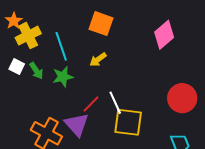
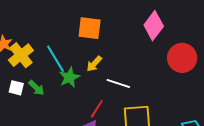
green star: (63, 77) -> (69, 77), moved
red circle: (182, 98) -> (182, 58), moved
white line: (115, 103) -> (118, 83), moved, turned -35

